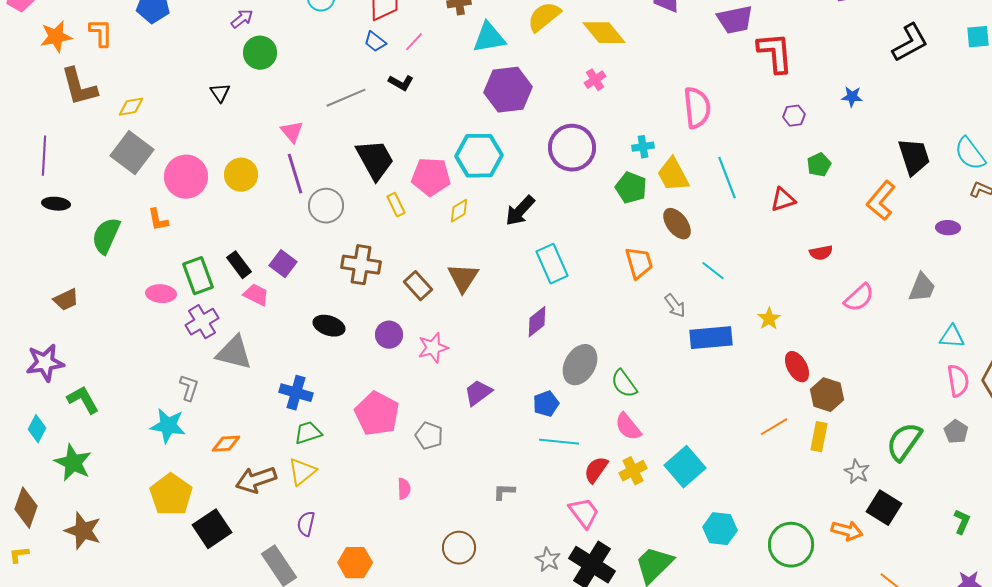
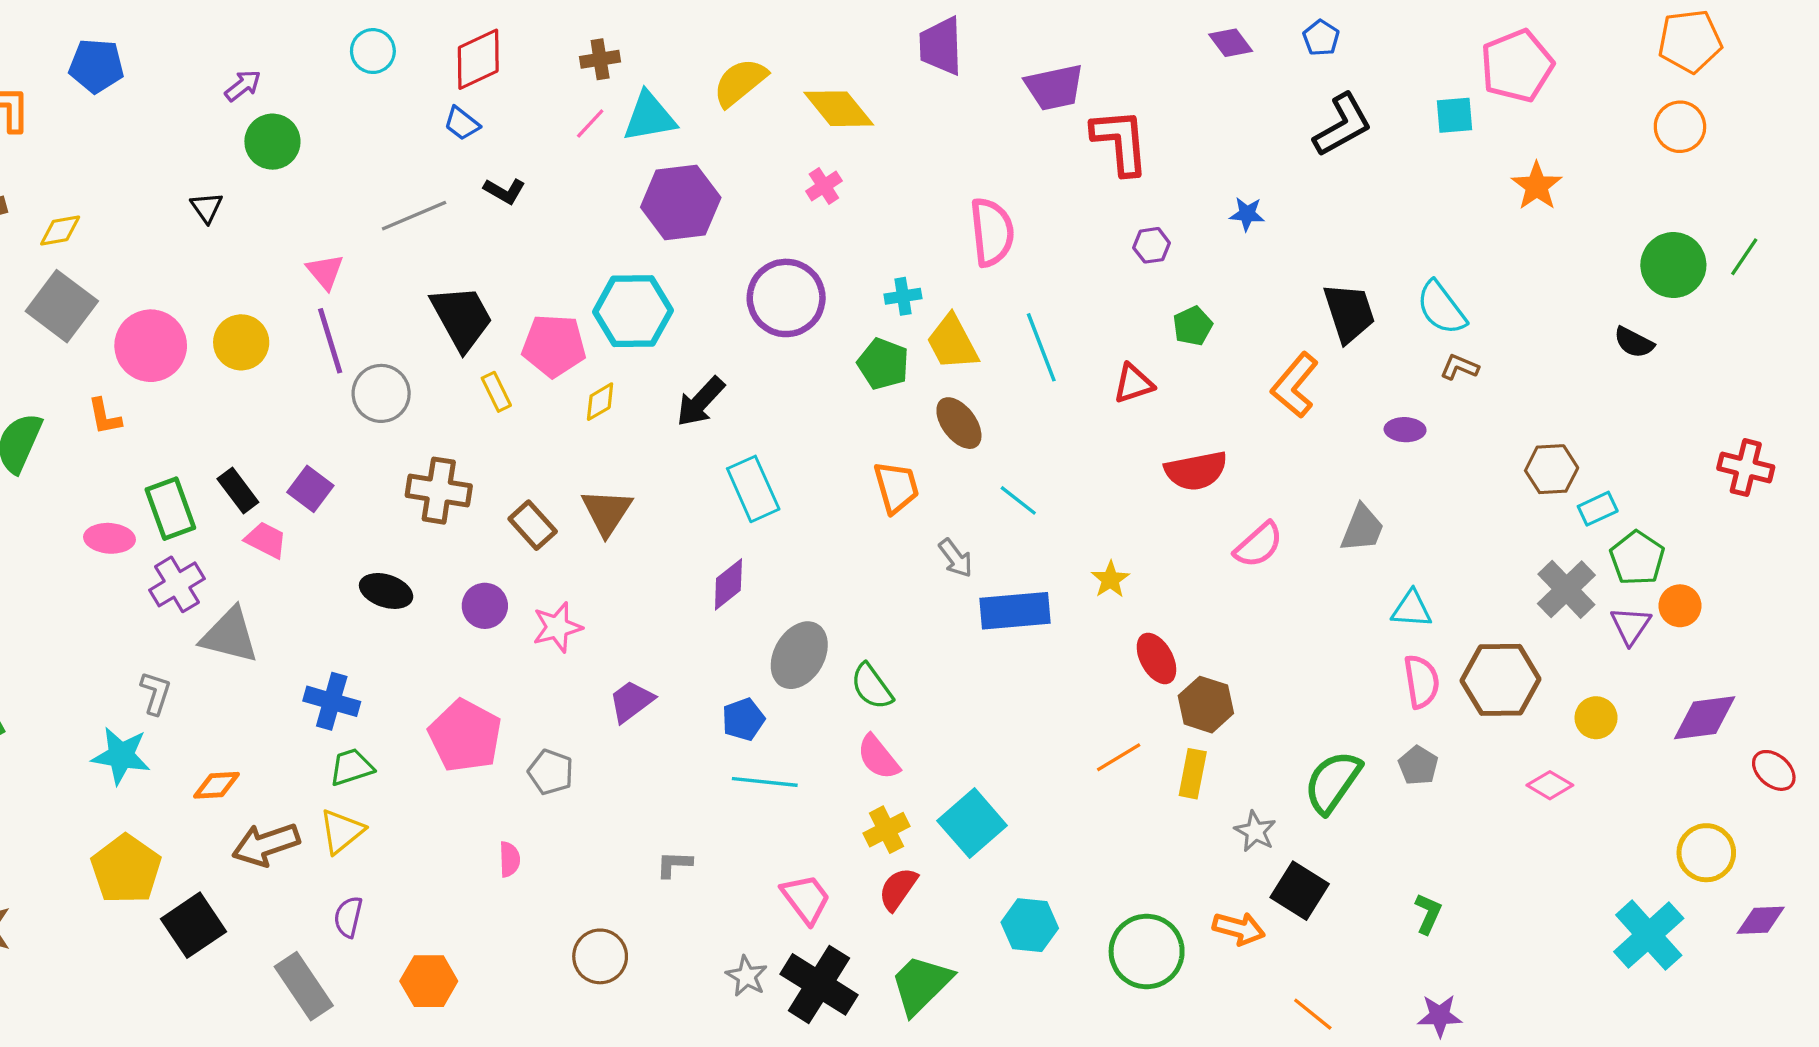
pink line: (414, 42) -> (590, 123), moved
red semicircle: (821, 253) -> (1196, 471), size x1.6
red semicircle: (596, 470) -> (898, 889), moved

